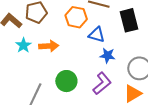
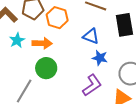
orange hexagon: (76, 17) -> (57, 18), moved
green circle: (66, 81) -> (46, 68), moved

